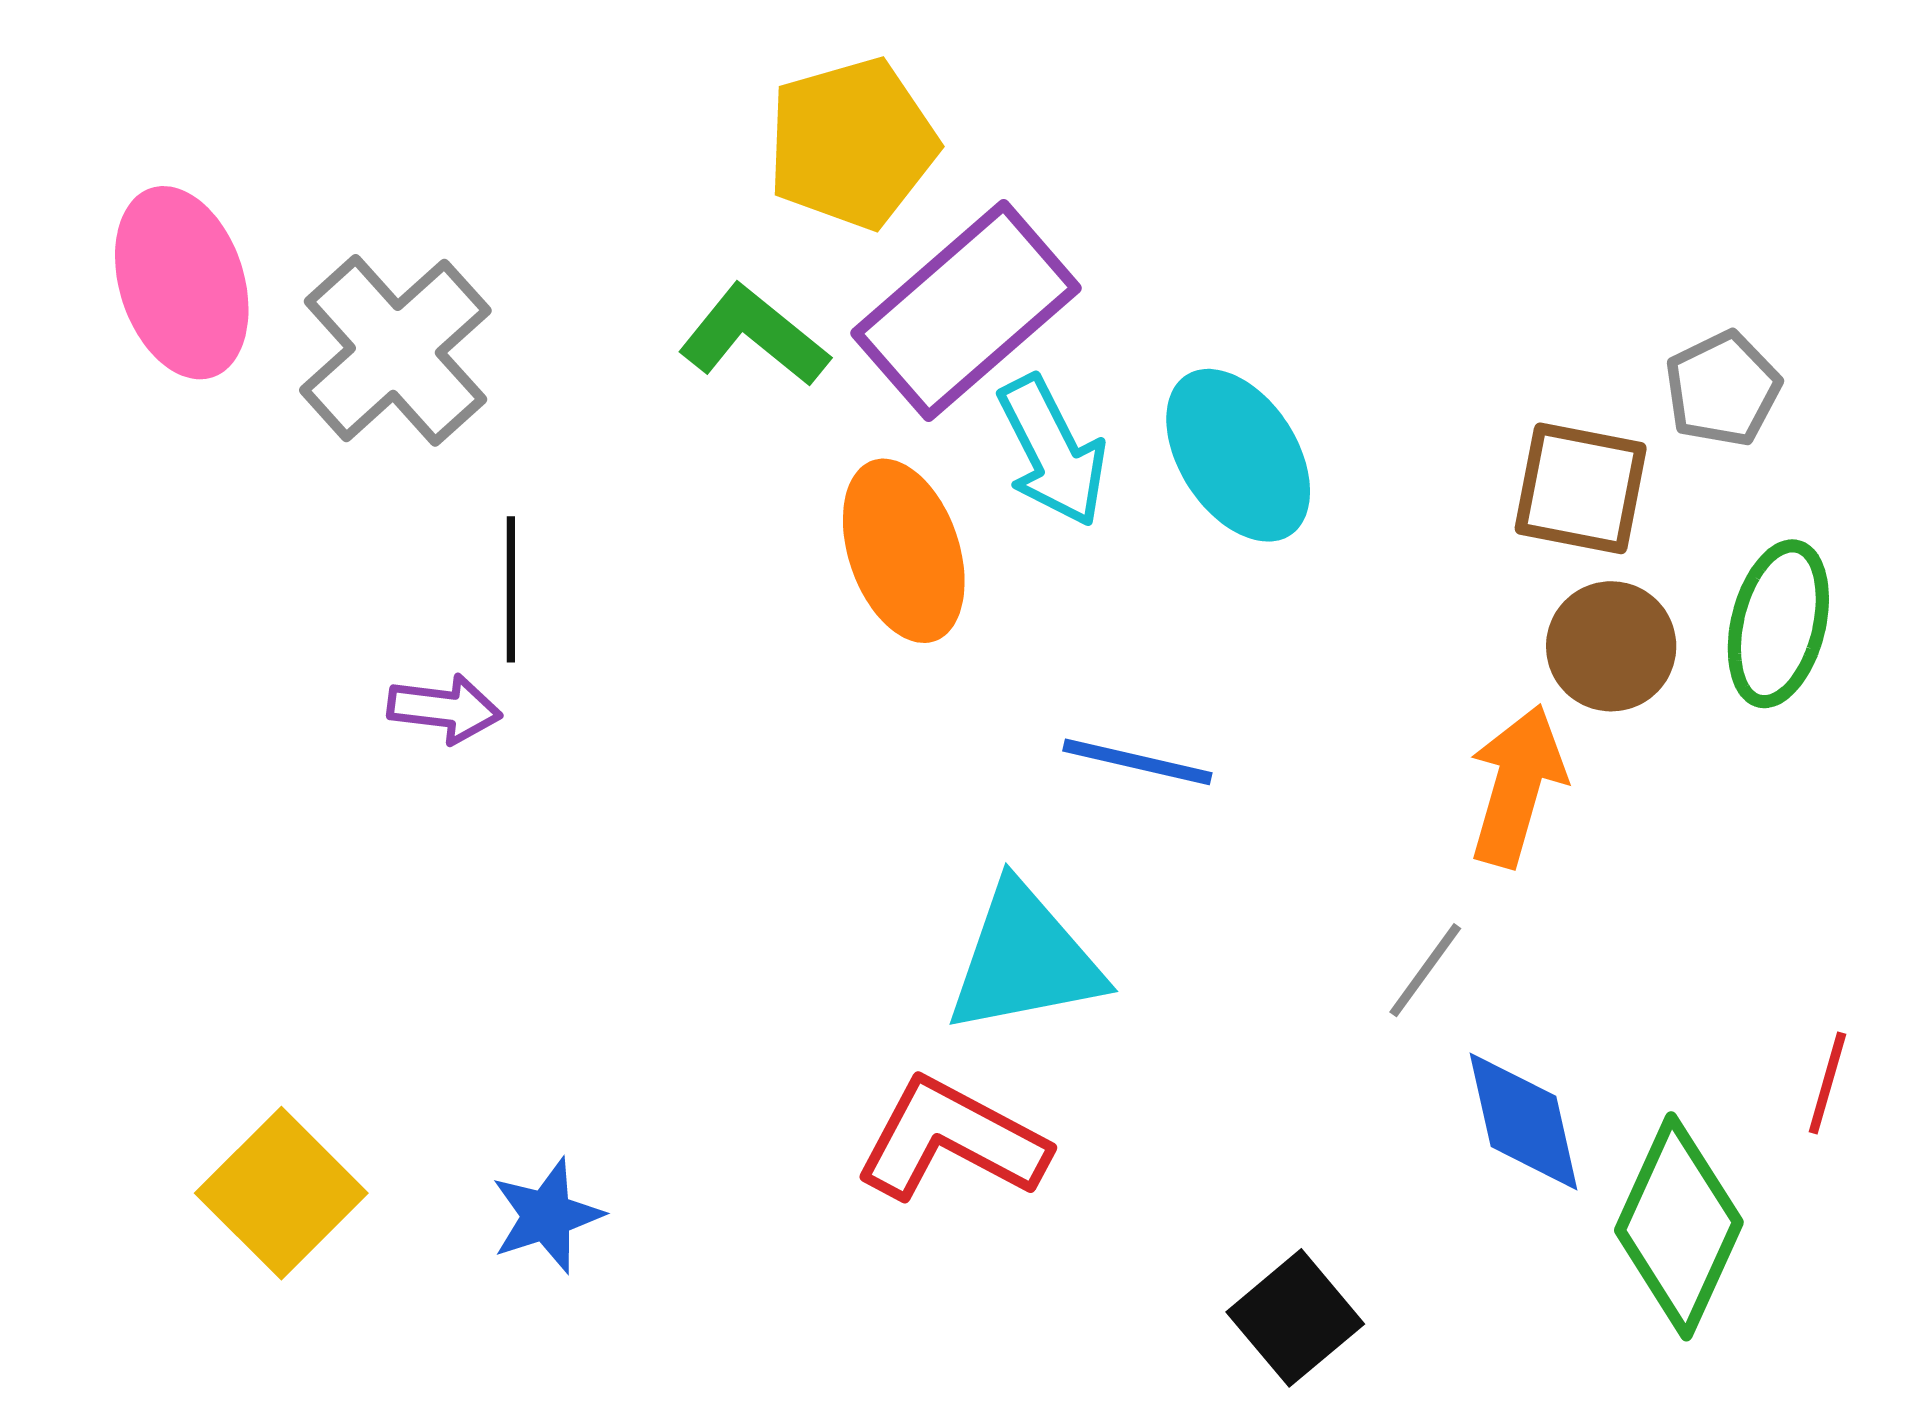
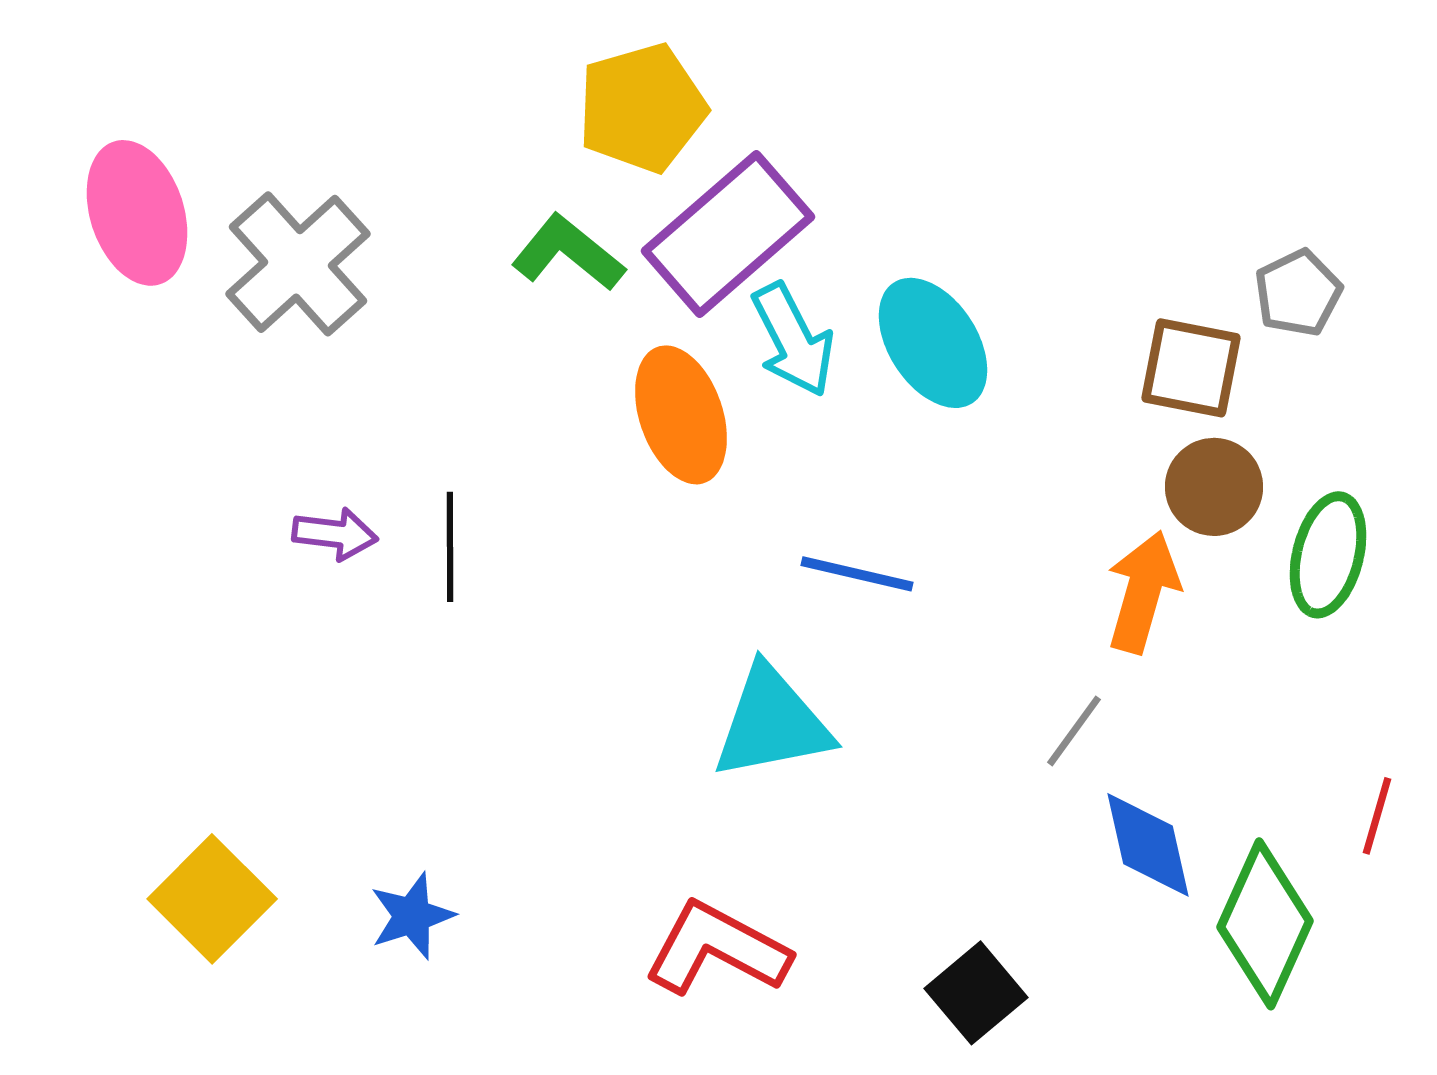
black line: (511, 589) -> (450, 547), moved
green ellipse: (1778, 624) -> (1328, 555), moved
red L-shape: (952, 1140) -> (717, 949), moved

